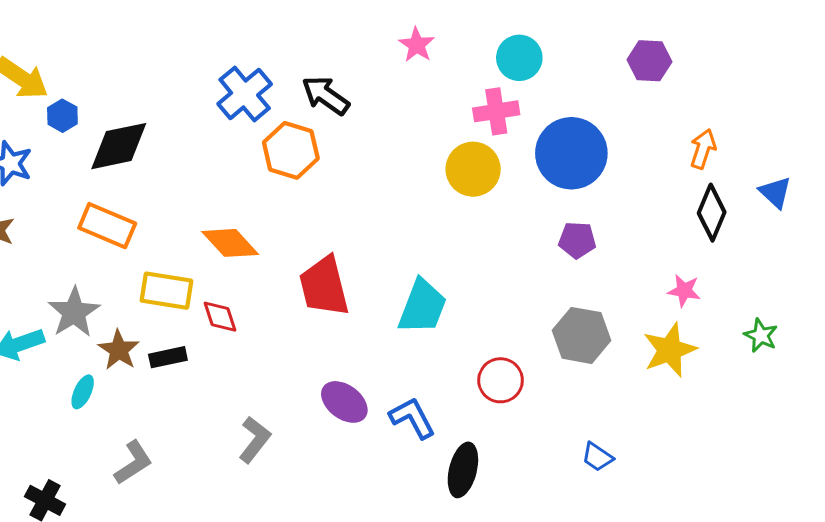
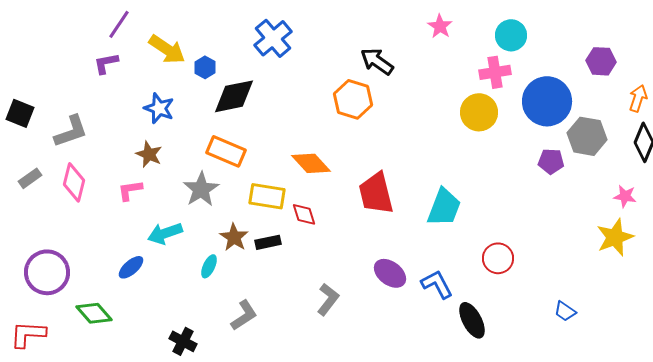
purple hexagon: (649, 61) -> (601, 61), moved
blue cross: (245, 94) -> (273, 38), moved
blue hexagon: (62, 116) -> (205, 67), moved
gray star: (74, 312) -> (201, 189), moved
gray hexagon: (581, 335) -> (587, 136), moved
black ellipse: (463, 470) -> (472, 320), turned -42

